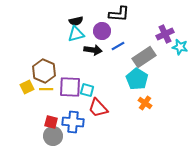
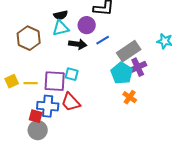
purple cross: (165, 34) -> (138, 67), moved
brown hexagon: (44, 71) -> (29, 38), moved
cyan square: (87, 90) -> (72, 74), moved
red trapezoid: (98, 108) -> (71, 102), moved
blue cross: (73, 122) -> (48, 106), moved

